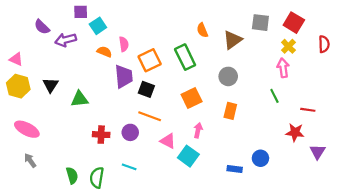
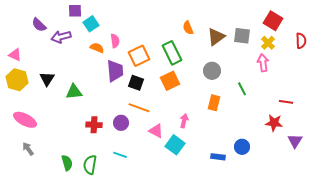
gray square: (260, 23) -> (242, 36), moved
green line: (274, 96) -> (242, 89), moved
orange square: (192, 98) -> (170, 81), moved

